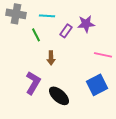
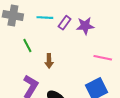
purple rectangle: (66, 31) -> (65, 23), moved
green line: (36, 35) -> (27, 45), moved

